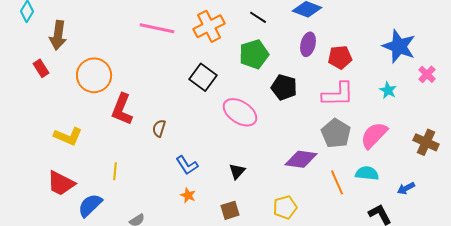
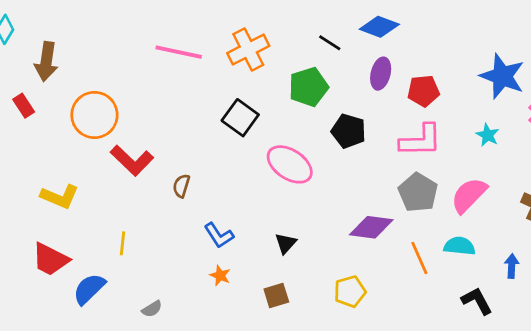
black line: (258, 17) -> (330, 43), moved
red L-shape: (122, 109) -> (132, 160), turned -68
blue arrow: (406, 188) -> (512, 266), turned 120

